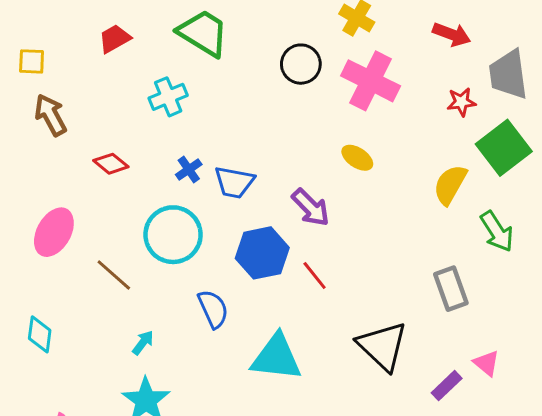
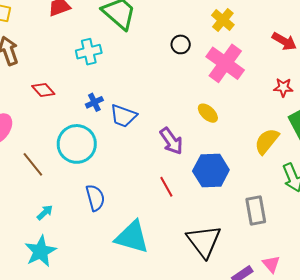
black circle: (301, 64) -> (181, 44), size x0.7
blue hexagon: (262, 253) -> (211, 171), moved

